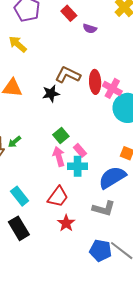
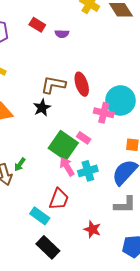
pink cross: (112, 88) -> (104, 113), moved
green square: (61, 135) -> (63, 146), size x1.8
pink rectangle: (80, 150) -> (84, 138), moved
red trapezoid: (58, 197) -> (59, 199), moved

